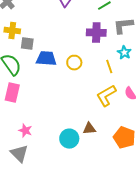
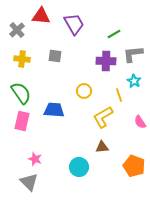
gray square: (27, 44) -> (55, 56), moved
blue trapezoid: (46, 59) -> (54, 110), moved
yellow L-shape: (106, 96) -> (103, 117), moved
brown triangle: (89, 129) -> (102, 147), moved

